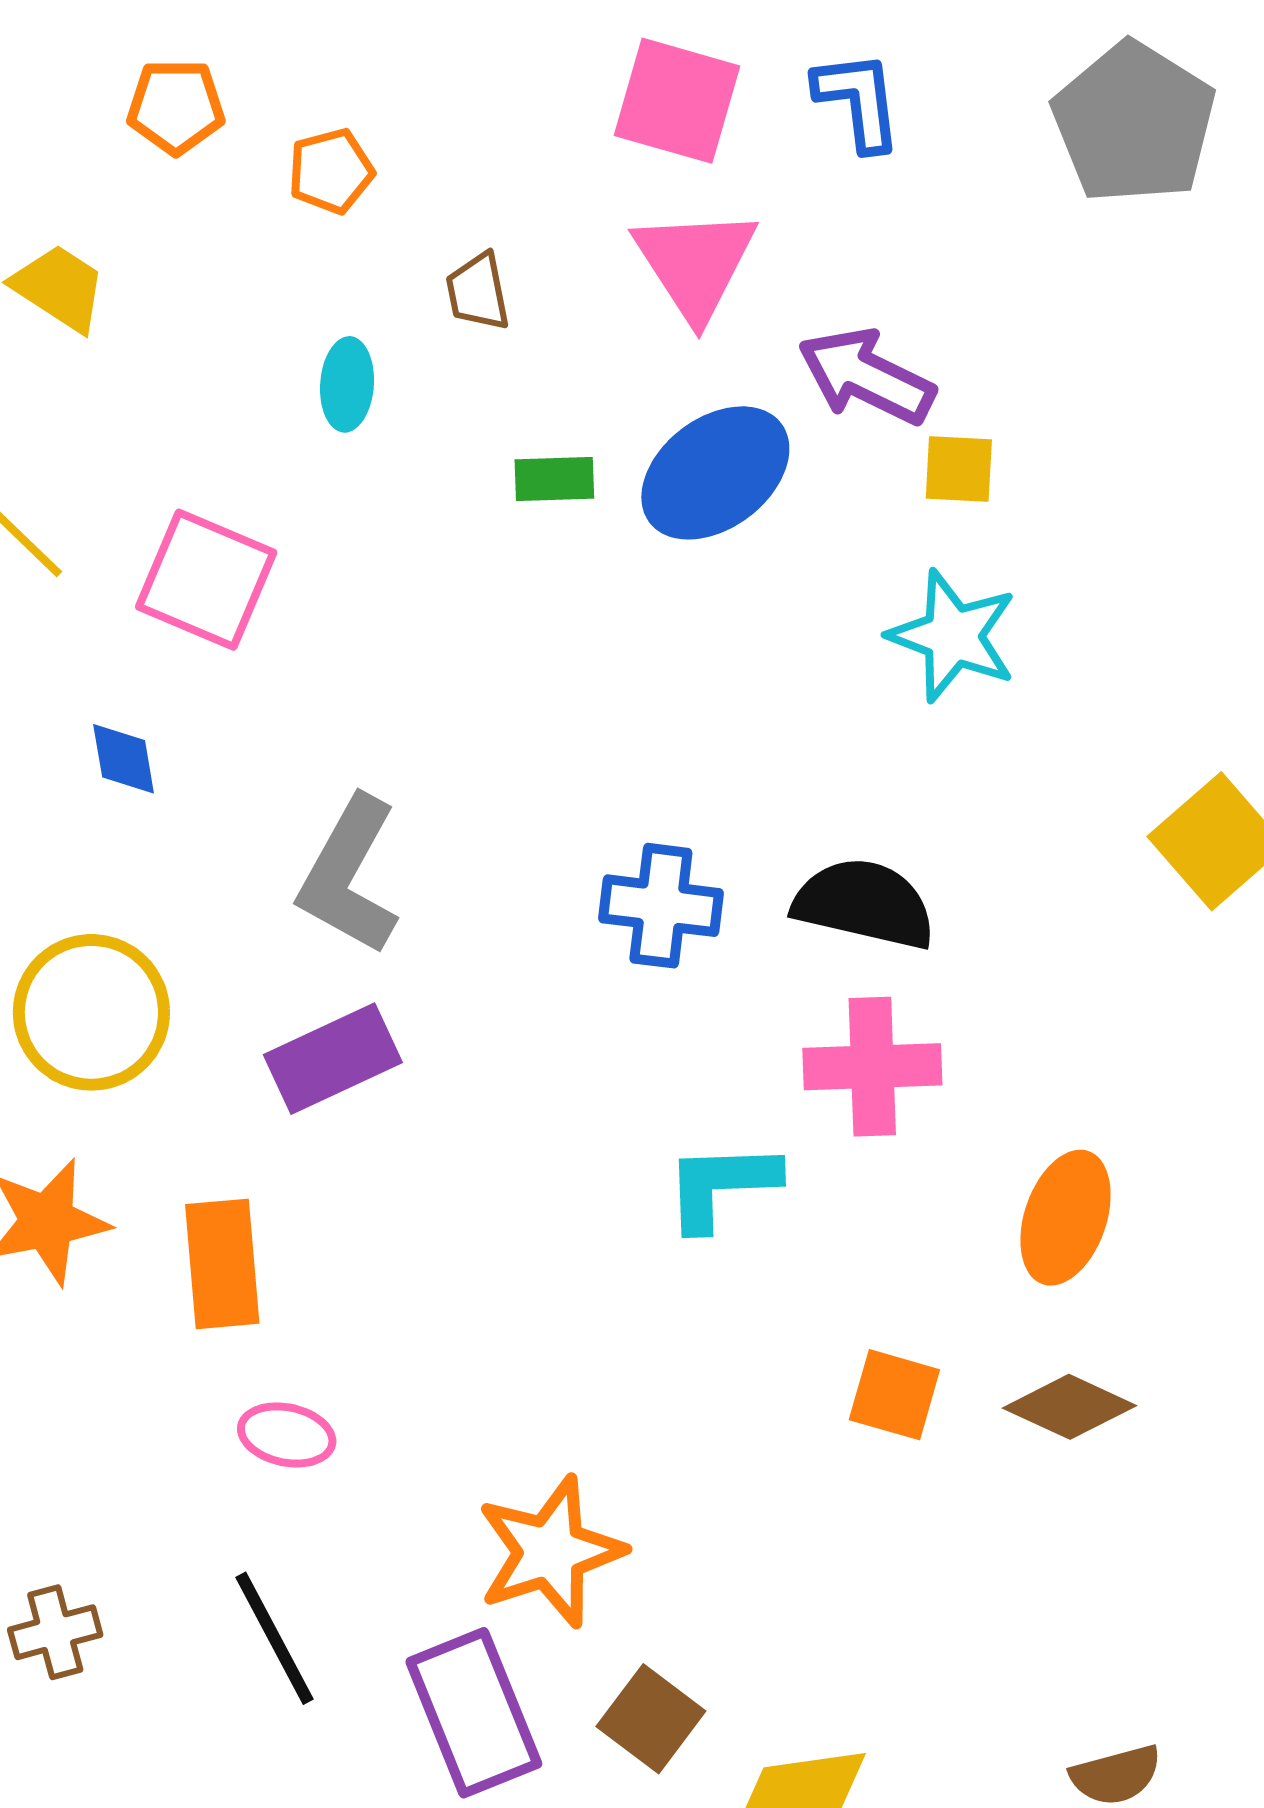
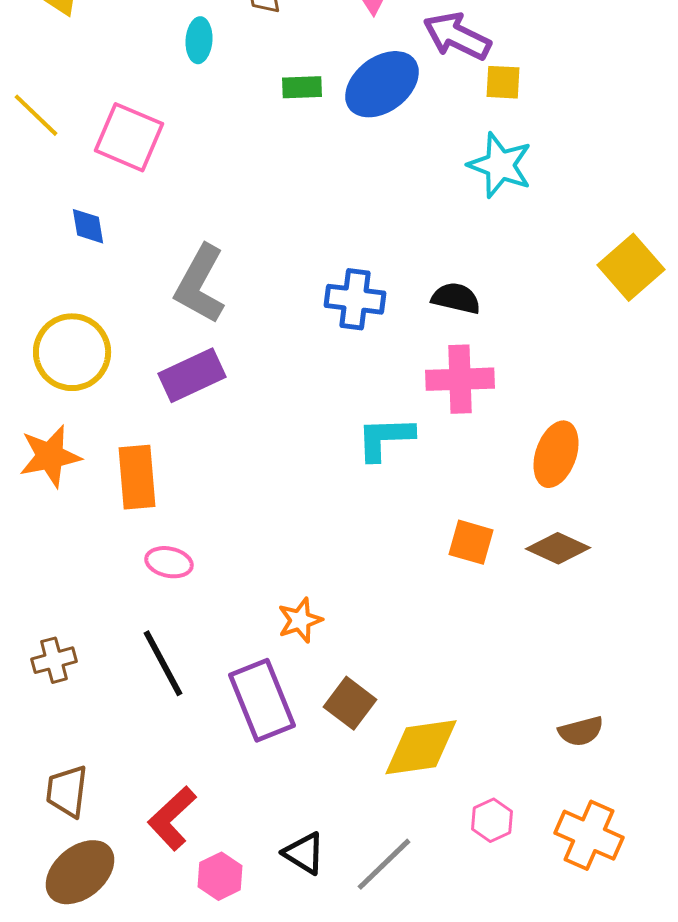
black semicircle: (864, 904) -> (456, 298), size x0.7
orange star: (550, 1552) -> (300, 620), size x0.6

